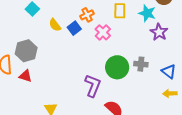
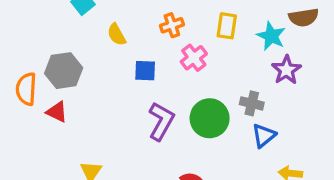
blue square: (74, 28) -> (145, 71), moved, turned 32
gray cross: (141, 64) -> (252, 103), moved
blue triangle: (169, 71) -> (264, 135), moved, turned 35
purple L-shape: (93, 86) -> (161, 121), moved

